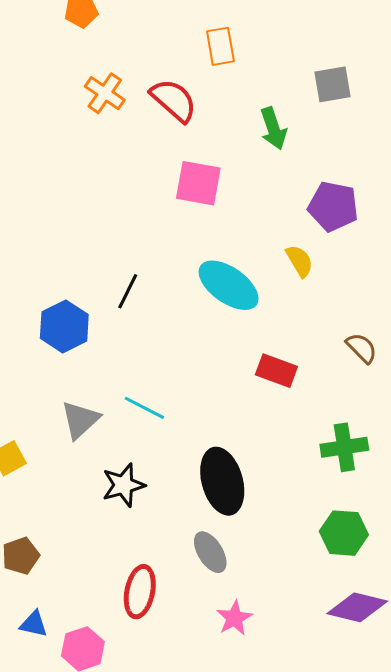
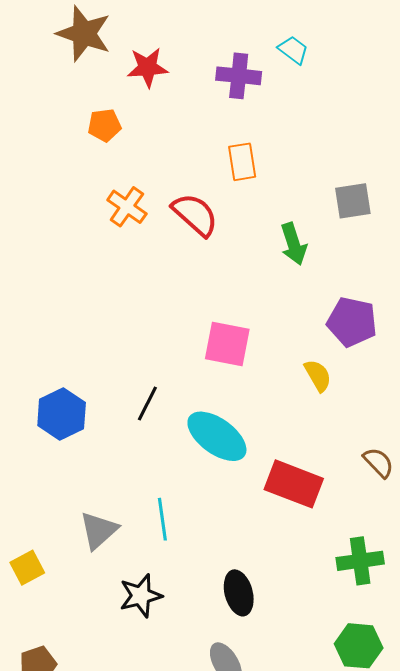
pink square: (198, 183) -> (227, 344), moved
cyan ellipse: (229, 285) -> (217, 436), moved
blue hexagon: (64, 326) -> (62, 414), moved
red rectangle: (276, 371) -> (294, 484), size x1.4
cyan line: (144, 408) -> (162, 519), turned 54
black ellipse: (222, 481) -> (239, 593), size x0.7

